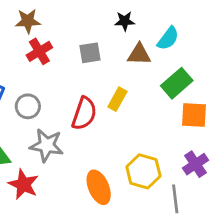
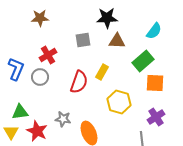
black star: (125, 21) -> (107, 18), size x1.5
cyan semicircle: (168, 38) -> (154, 31), moved
red cross: (39, 51) -> (48, 55), moved
gray star: (47, 145) -> (63, 119), moved, size x0.7
yellow hexagon: (143, 171) -> (119, 102), moved

